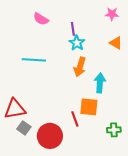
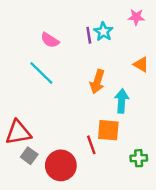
pink semicircle: (41, 19) -> (50, 40), moved
cyan star: (77, 43) -> (103, 32), moved
orange triangle: (116, 43) -> (141, 64), moved
cyan line: (34, 60) -> (41, 73), turned 40

